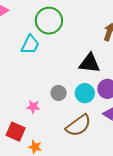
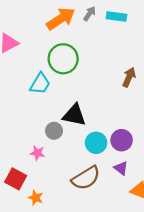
black triangle: (90, 63) -> (74, 115), moved
gray circle: (59, 93) -> (54, 131), moved

